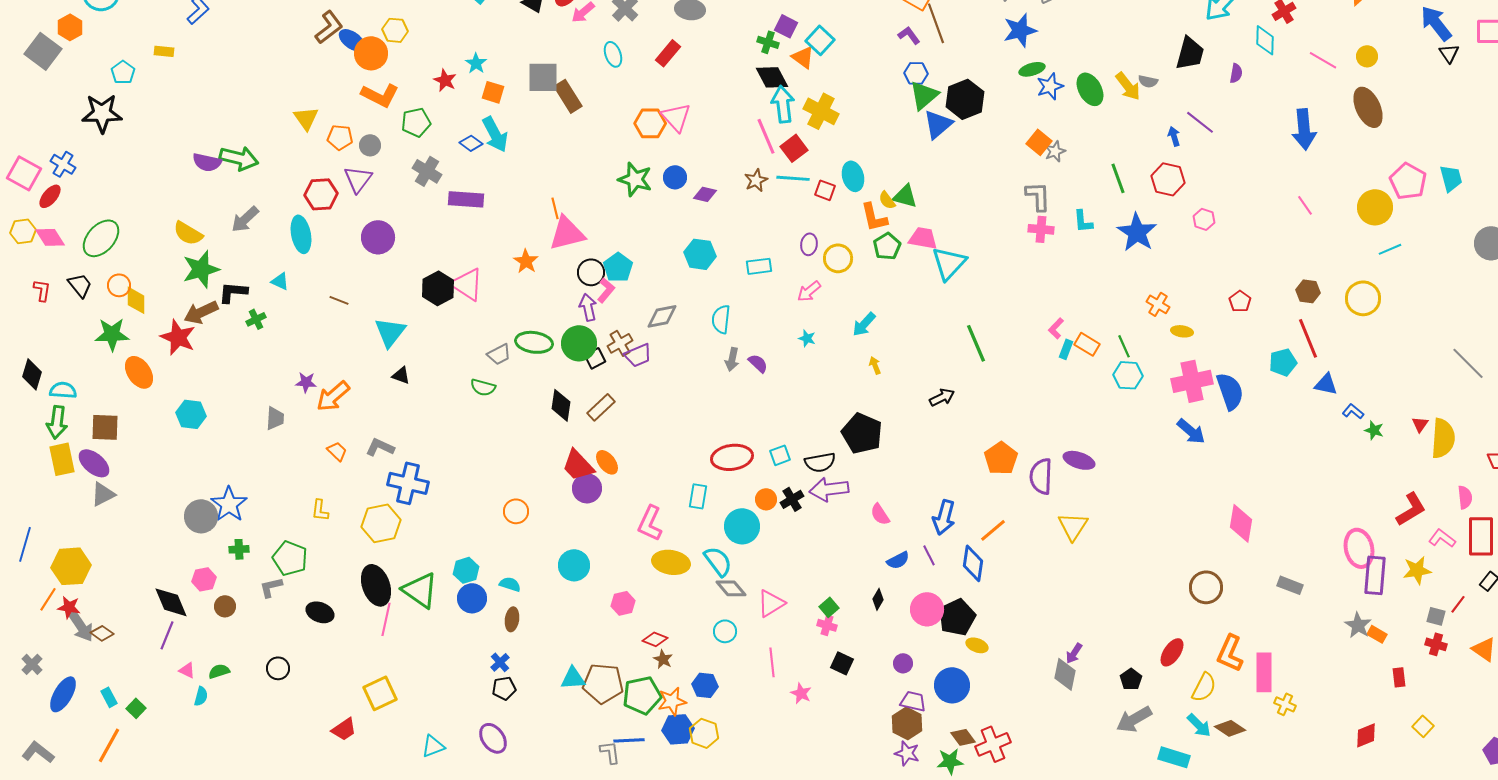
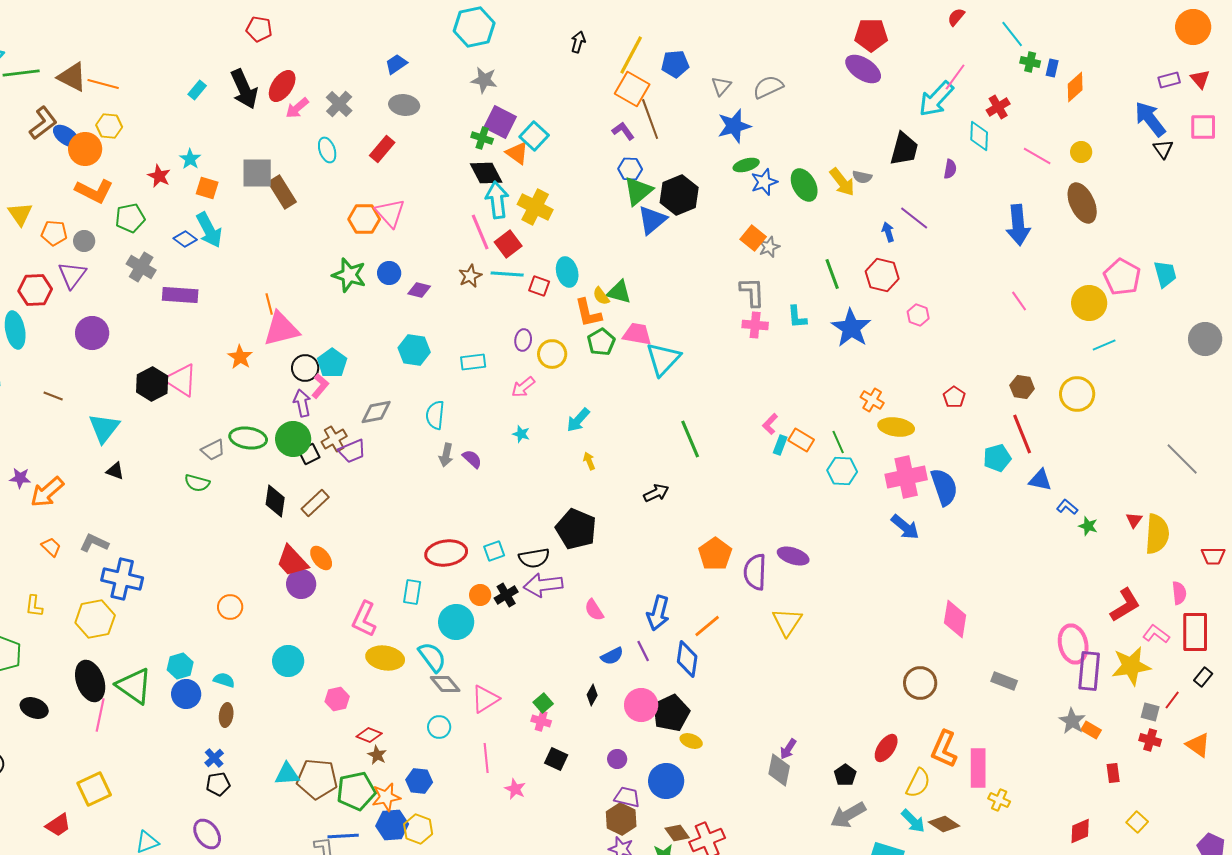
purple square: (786, 26) -> (500, 122), size x1.4
yellow ellipse: (1182, 331) -> (896, 427), size x1.6
yellow star: (1417, 570) -> (1131, 666), size x1.4

